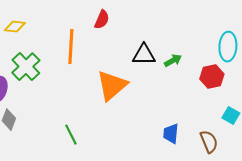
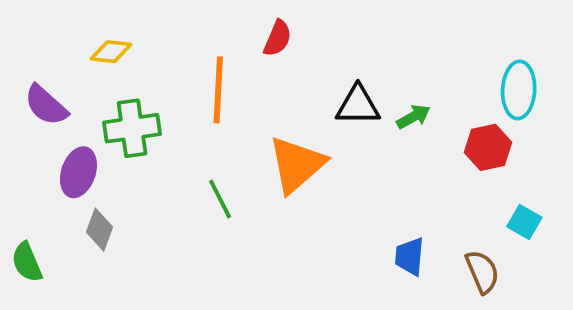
green cross: (26, 67) -> (132, 128), turned 36
green line: (71, 135) -> (220, 199), moved

